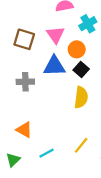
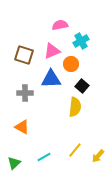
pink triangle: (55, 35) -> (52, 51), turned 42
black square: (81, 69) -> (82, 86), moved
orange triangle: (24, 130) -> (22, 127), moved

